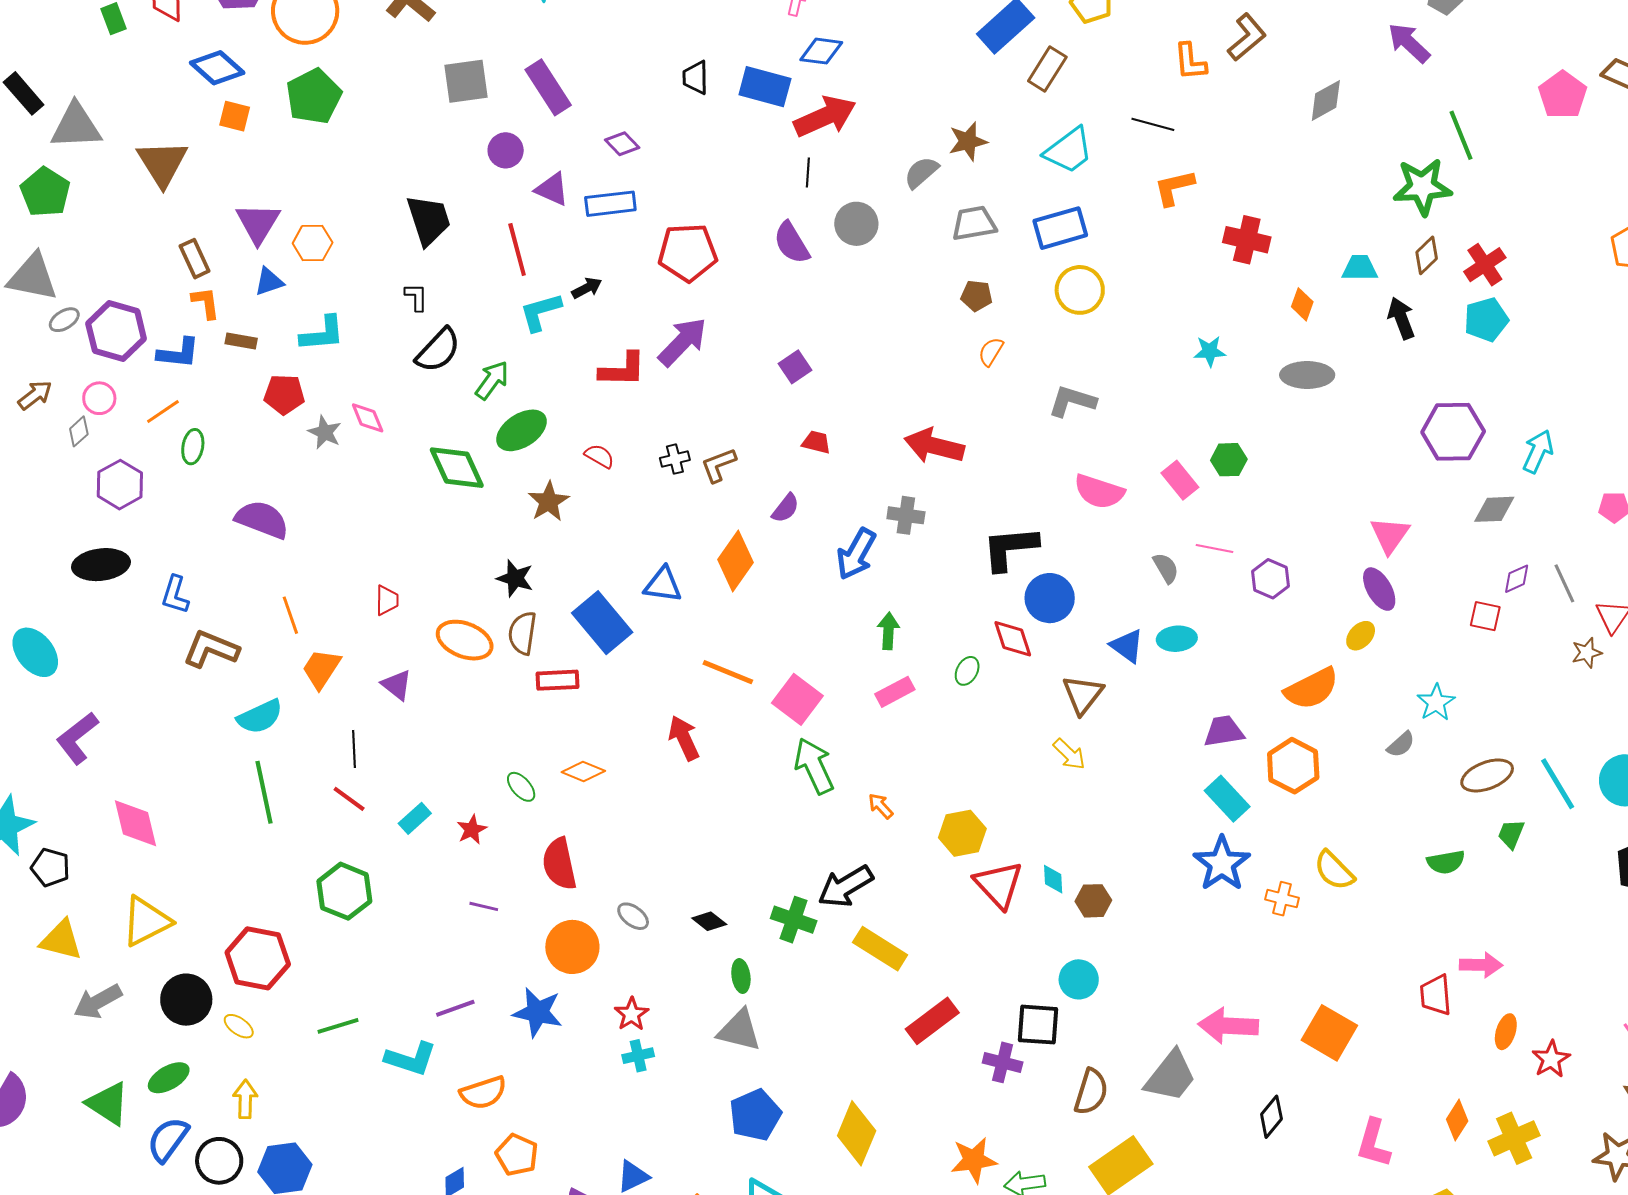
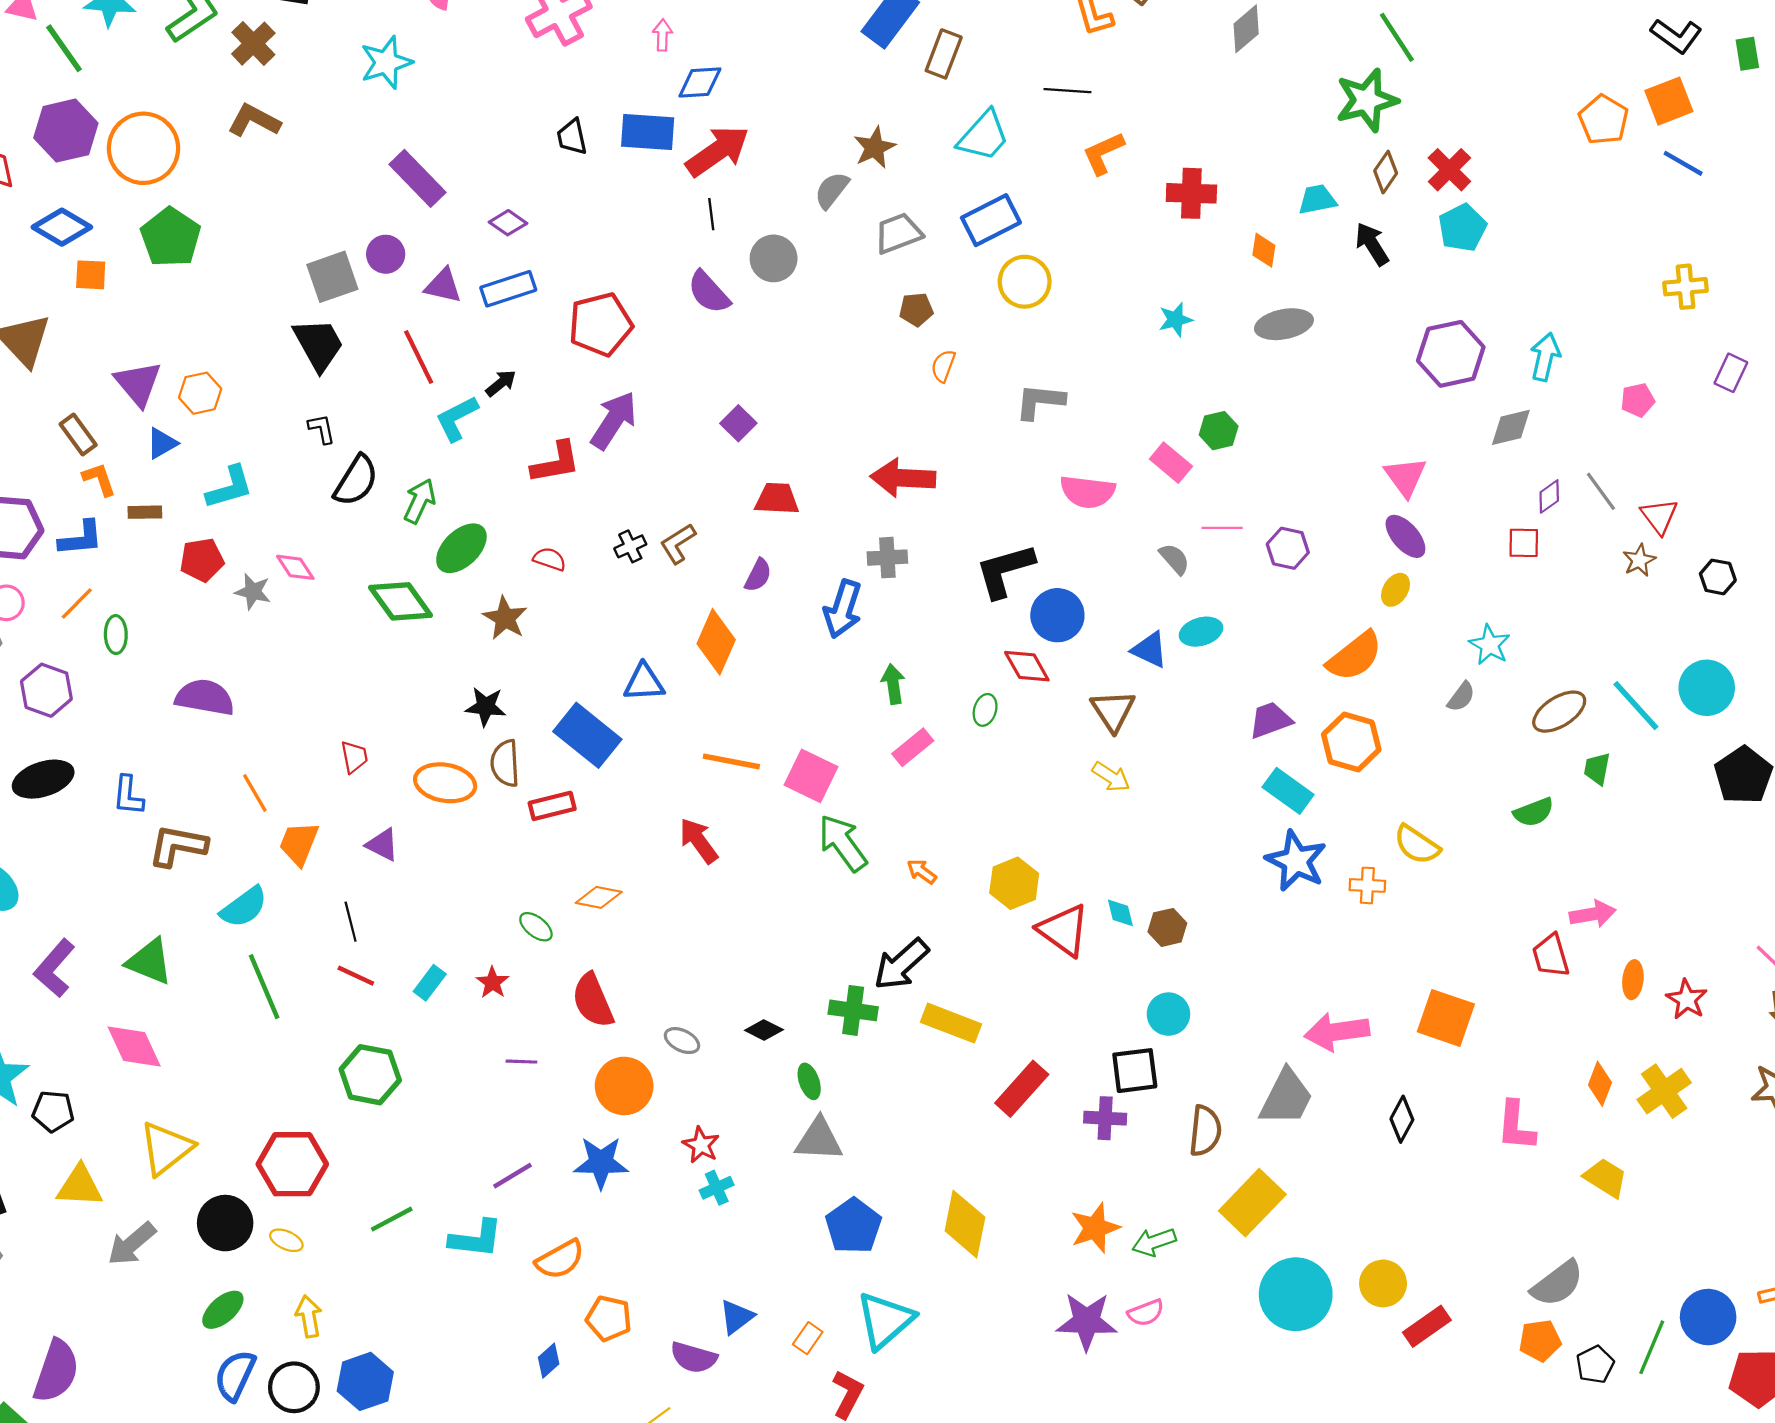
gray square: (466, 81) -> (332, 277), moved
red trapezoid: (816, 442) -> (777, 499), size x1.4
green triangle: (108, 1103) -> (149, 962), moved

